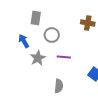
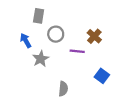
brown cross: (88, 23) -> (94, 36), moved, turned 32
purple line: (64, 57) -> (77, 51), moved

